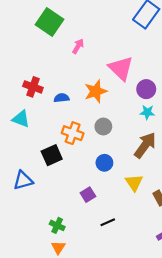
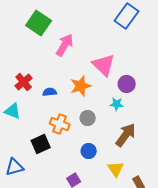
pink arrow: (78, 46) -> (65, 45), size x1.6
red cross: (33, 87) -> (24, 82), turned 30
cyan star: (147, 112) -> (117, 104), moved

